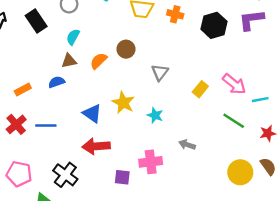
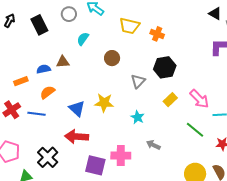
black hexagon: (214, 25) -> (165, 67), moved
cyan semicircle: (73, 37) -> (83, 39), moved
orange semicircle: (99, 61) -> (47, 92), moved
blue semicircle: (57, 82) -> (43, 69), moved
yellow star: (123, 103) -> (104, 103), turned -30
cyan star: (155, 115) -> (137, 117), moved
purple square: (122, 177) -> (95, 165), size x1.5

